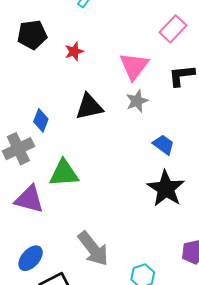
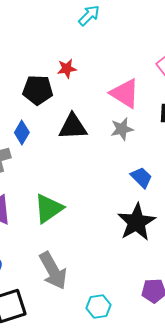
black pentagon: (32, 35) -> (38, 90), moved
pink triangle: (134, 66) -> (125, 93), turned -44
green triangle: (64, 173) -> (49, 208), moved, turned -40

